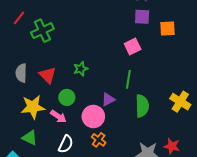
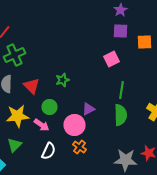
green cross: (42, 31) -> (14, 55), moved
green line: (128, 79) -> (122, 90), moved
green triangle: (30, 138) -> (14, 145), turned 49

